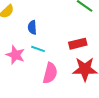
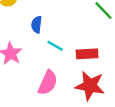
cyan line: (38, 49) -> (55, 46), moved

